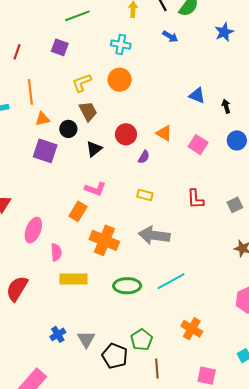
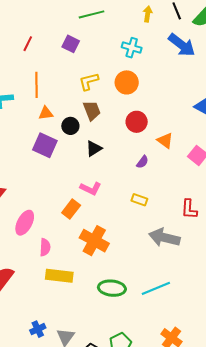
blue arrow: (170, 36) -> (182, 45), size x1.8
red circle: (126, 134) -> (137, 122), moved
gray arrow: (154, 235) -> (164, 238), moved

